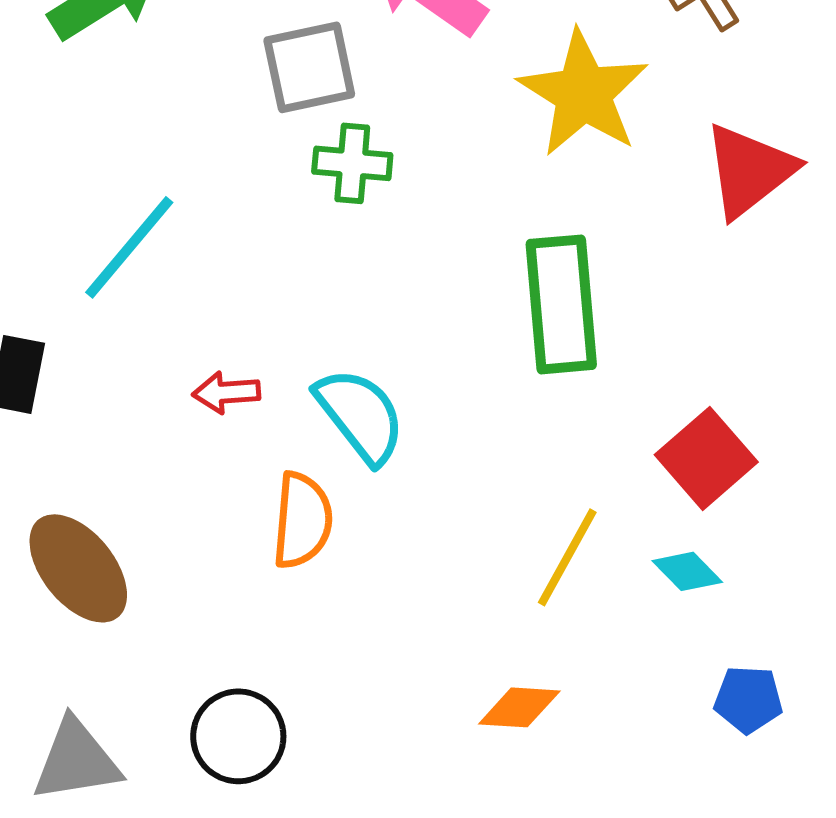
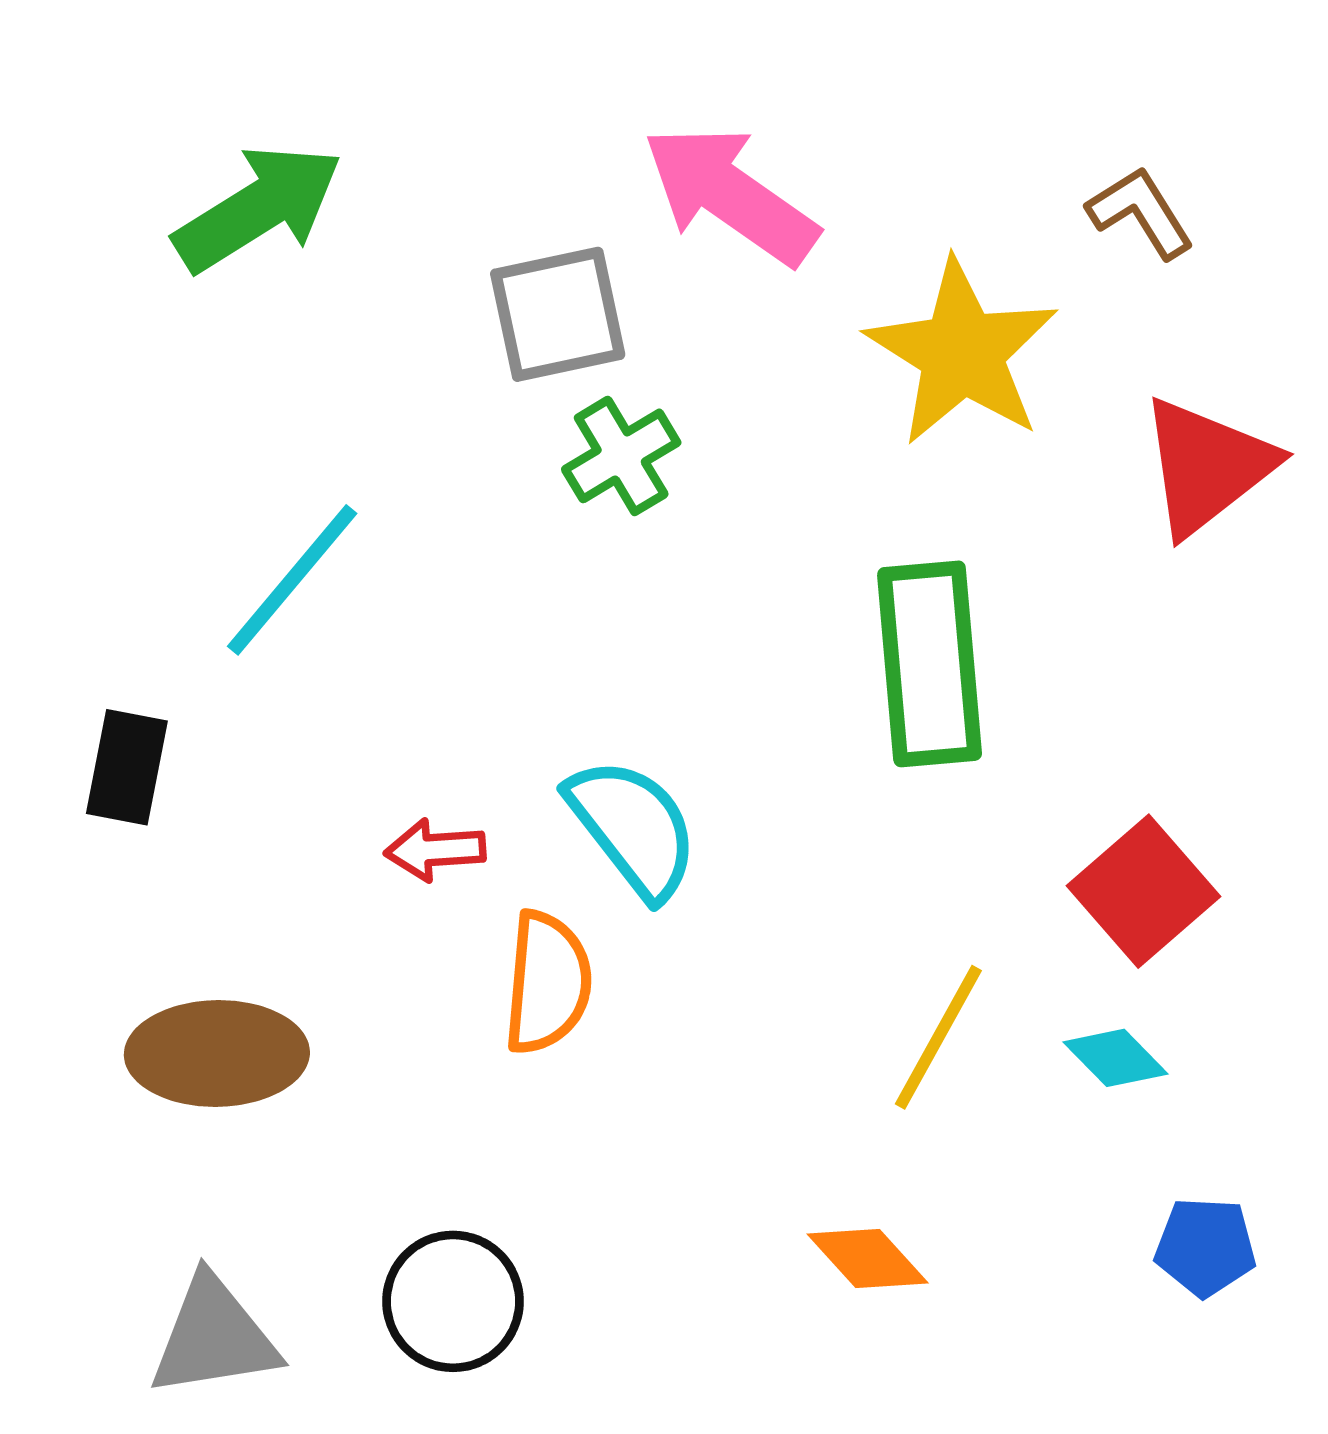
green cross: (352, 163) -> (621, 456), turned -36
red arrow: (226, 392) -> (435, 850), moved
brown ellipse: (78, 568) -> (217, 1054), turned -52
orange diamond: (519, 707) -> (868, 1259), turned 44

